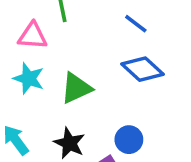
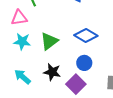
blue diamond: (142, 69) -> (86, 36), moved

